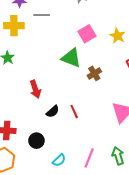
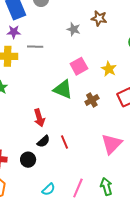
brown cross: (94, 73) -> (92, 100), moved
red arrow: (35, 89) -> (39, 118), moved
black circle: (36, 141) -> (28, 160), moved

